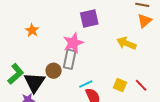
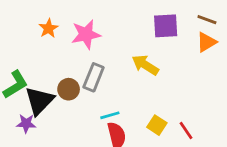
purple square: (89, 18) -> (166, 26), moved
pink star: (73, 43) -> (86, 34), moved
yellow arrow: (126, 43) -> (145, 65), moved

